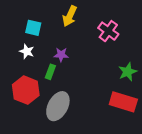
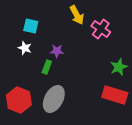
yellow arrow: (70, 16) -> (77, 15), moved, turned -54
red hexagon: (26, 90) -> (19, 100), moved

